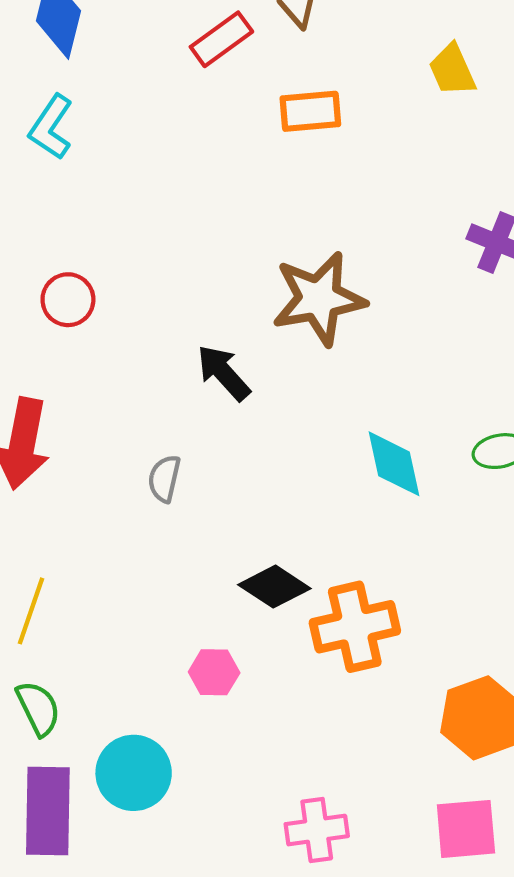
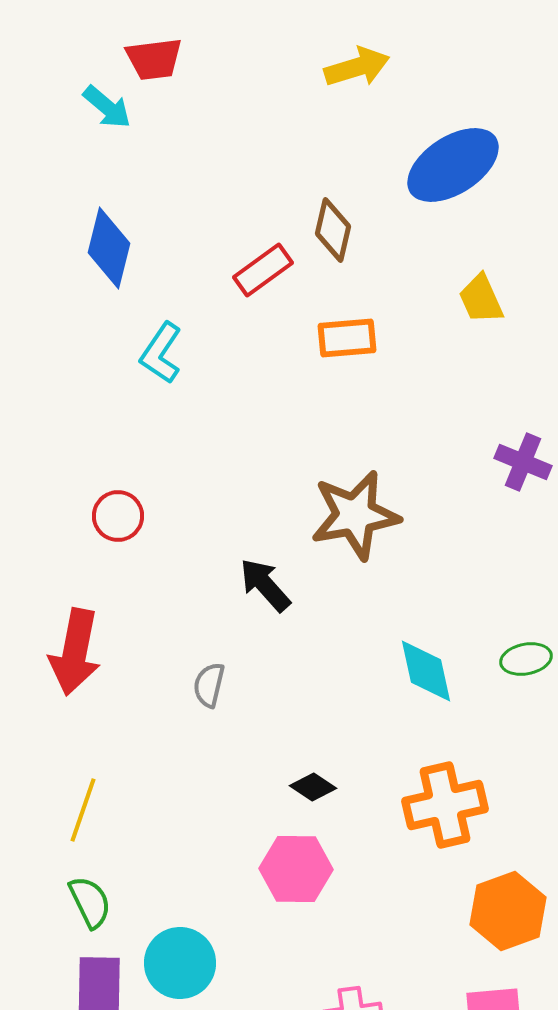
cyan L-shape: (51, 127) -> (161, 353), moved
black diamond: (274, 587) -> (313, 787), size x0.7
orange cross: (355, 627) -> (445, 805), moved
pink hexagon: (214, 672) -> (296, 869), moved, size x1.5

